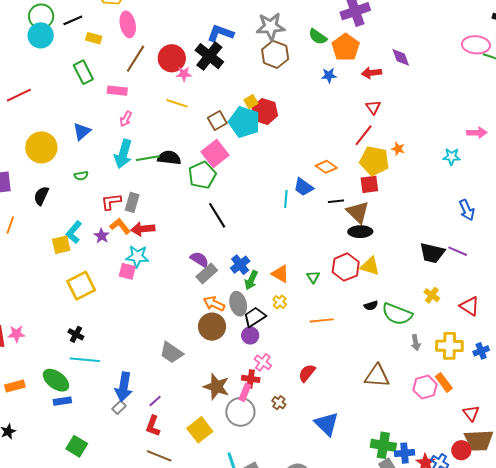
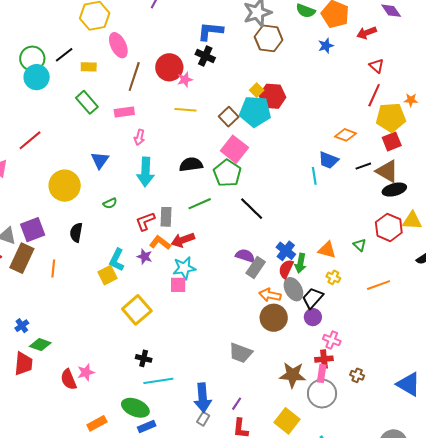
black cross: (209, 56) -> (205, 56), size x0.7
green line: (148, 158) -> (200, 204), moved
red semicircle: (307, 373) -> (286, 269), moved

